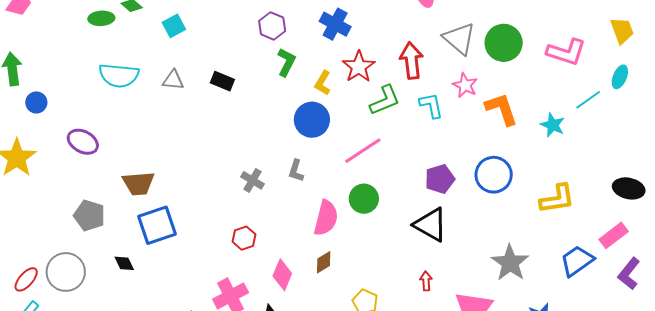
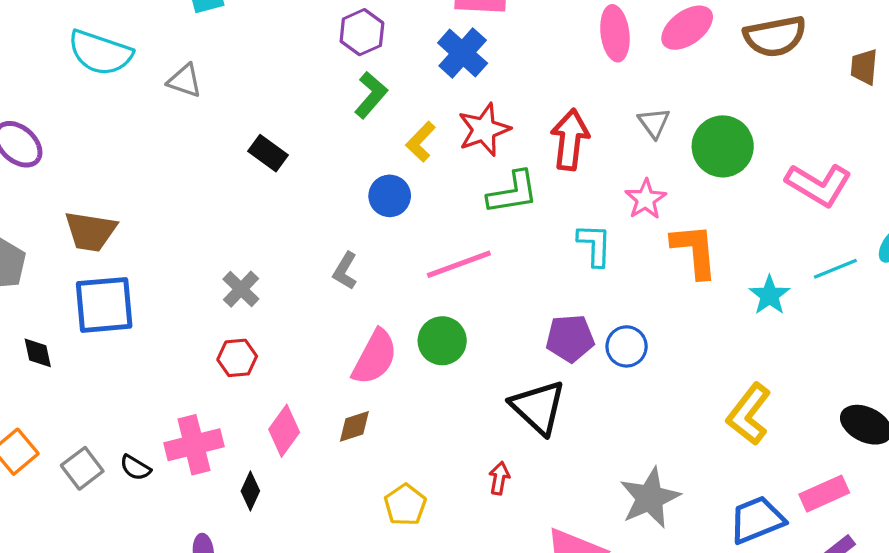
gray triangle: (459, 39) -> (654, 123), size x0.6
black rectangle: (222, 81) -> (268, 153), moved
cyan L-shape: (431, 105) -> (595, 245), moved
blue circle: (312, 120) -> (390, 196), size x0.7
blue circle: (494, 175) -> (627, 346), moved, size x0.7
gray cross: (253, 180) -> (241, 289), moved
yellow L-shape: (557, 199) -> (749, 414), turned 123
red arrow: (426, 281) -> (499, 478), moved

